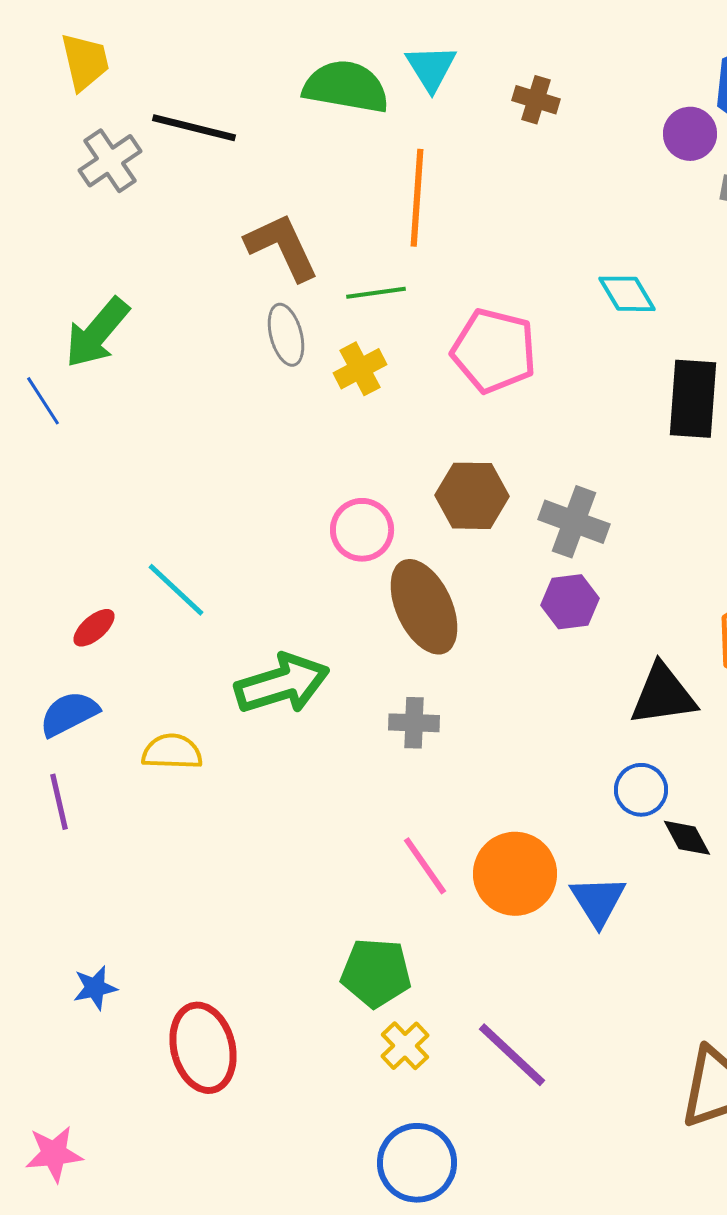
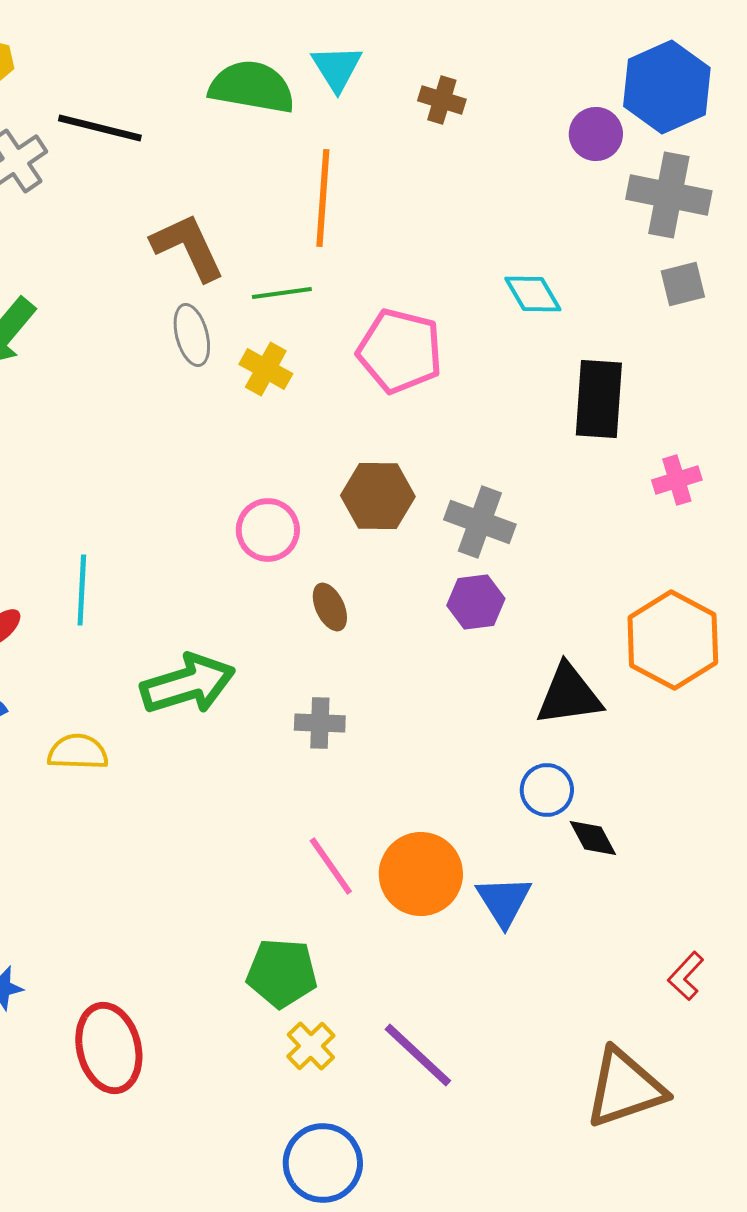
yellow cross: (360, 369) -> (266, 369), turned -33
cyan line: (176, 590) -> (82, 590), turned 50
brown ellipse: (424, 607) -> (330, 607), size x0.5

